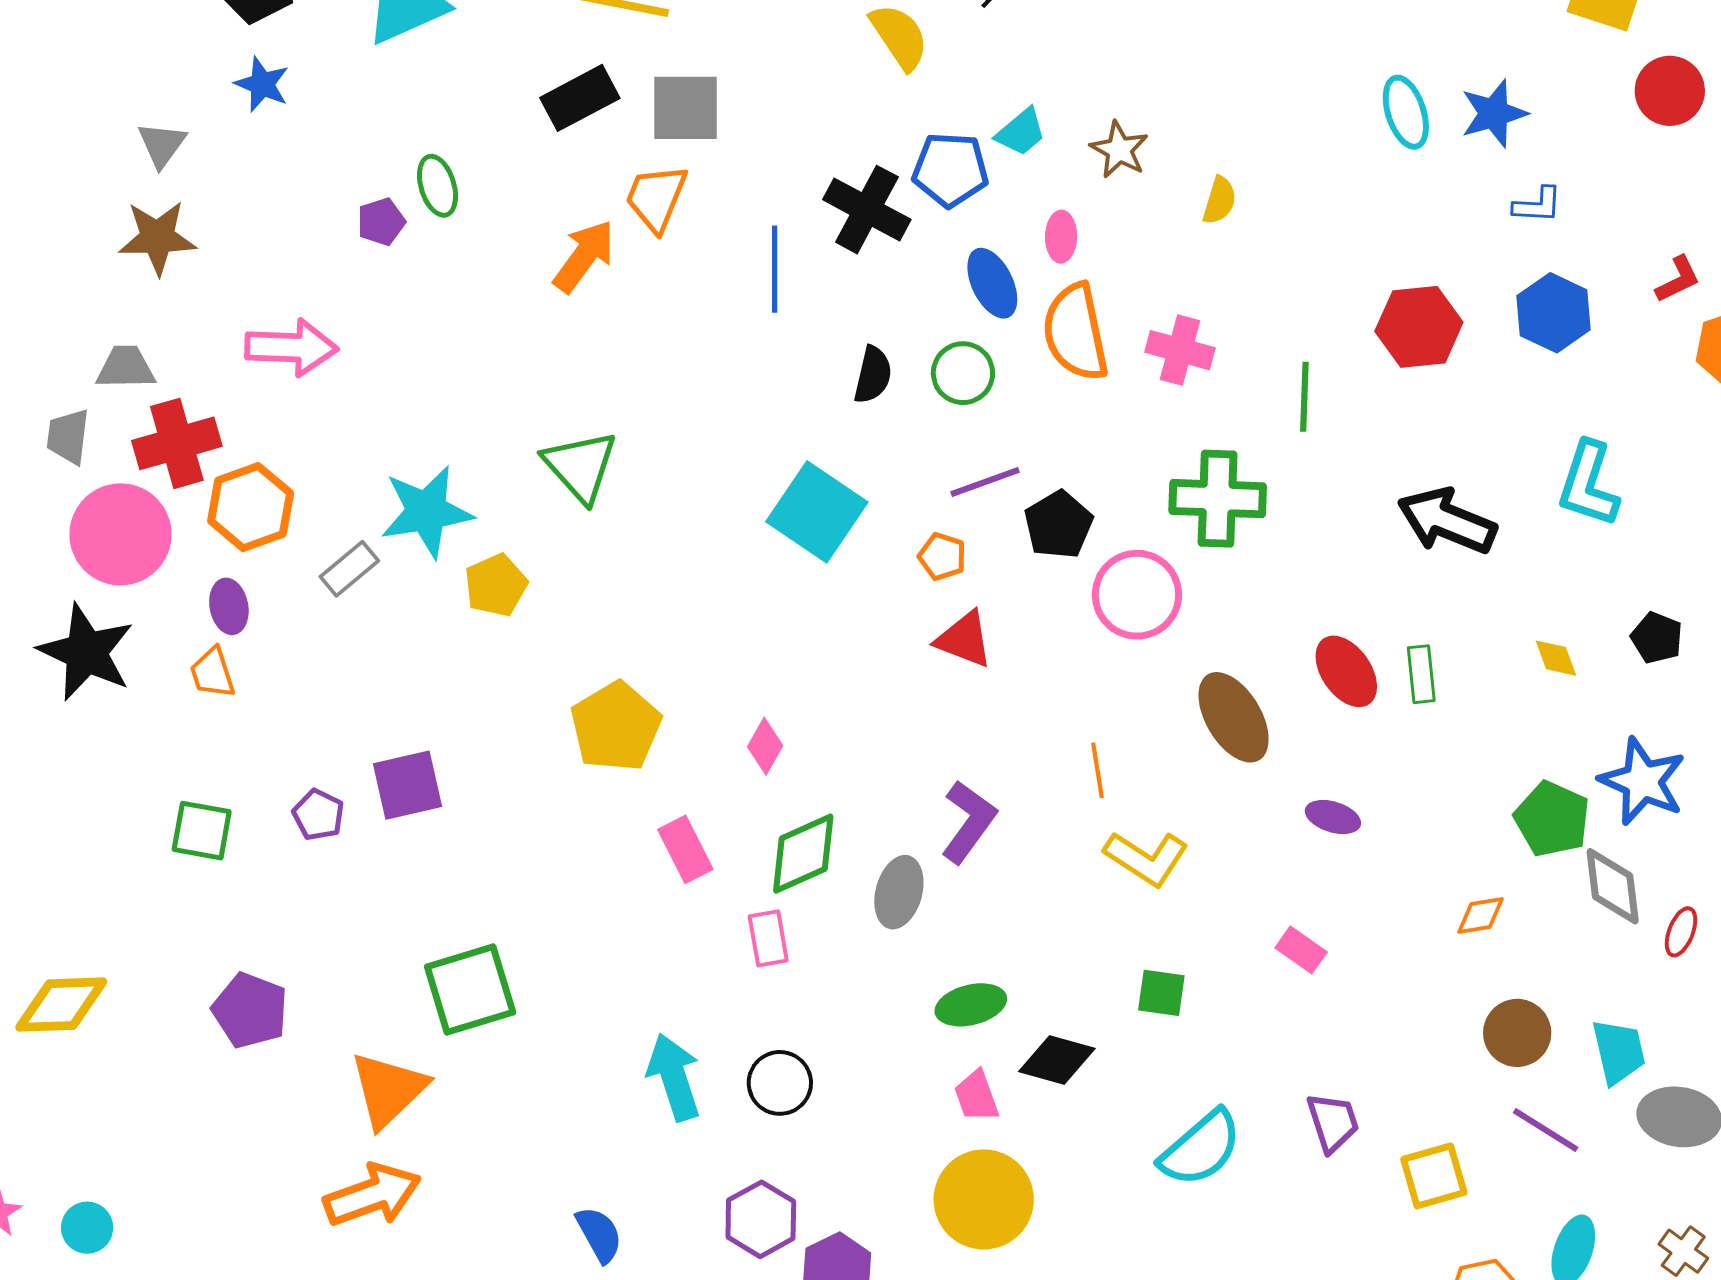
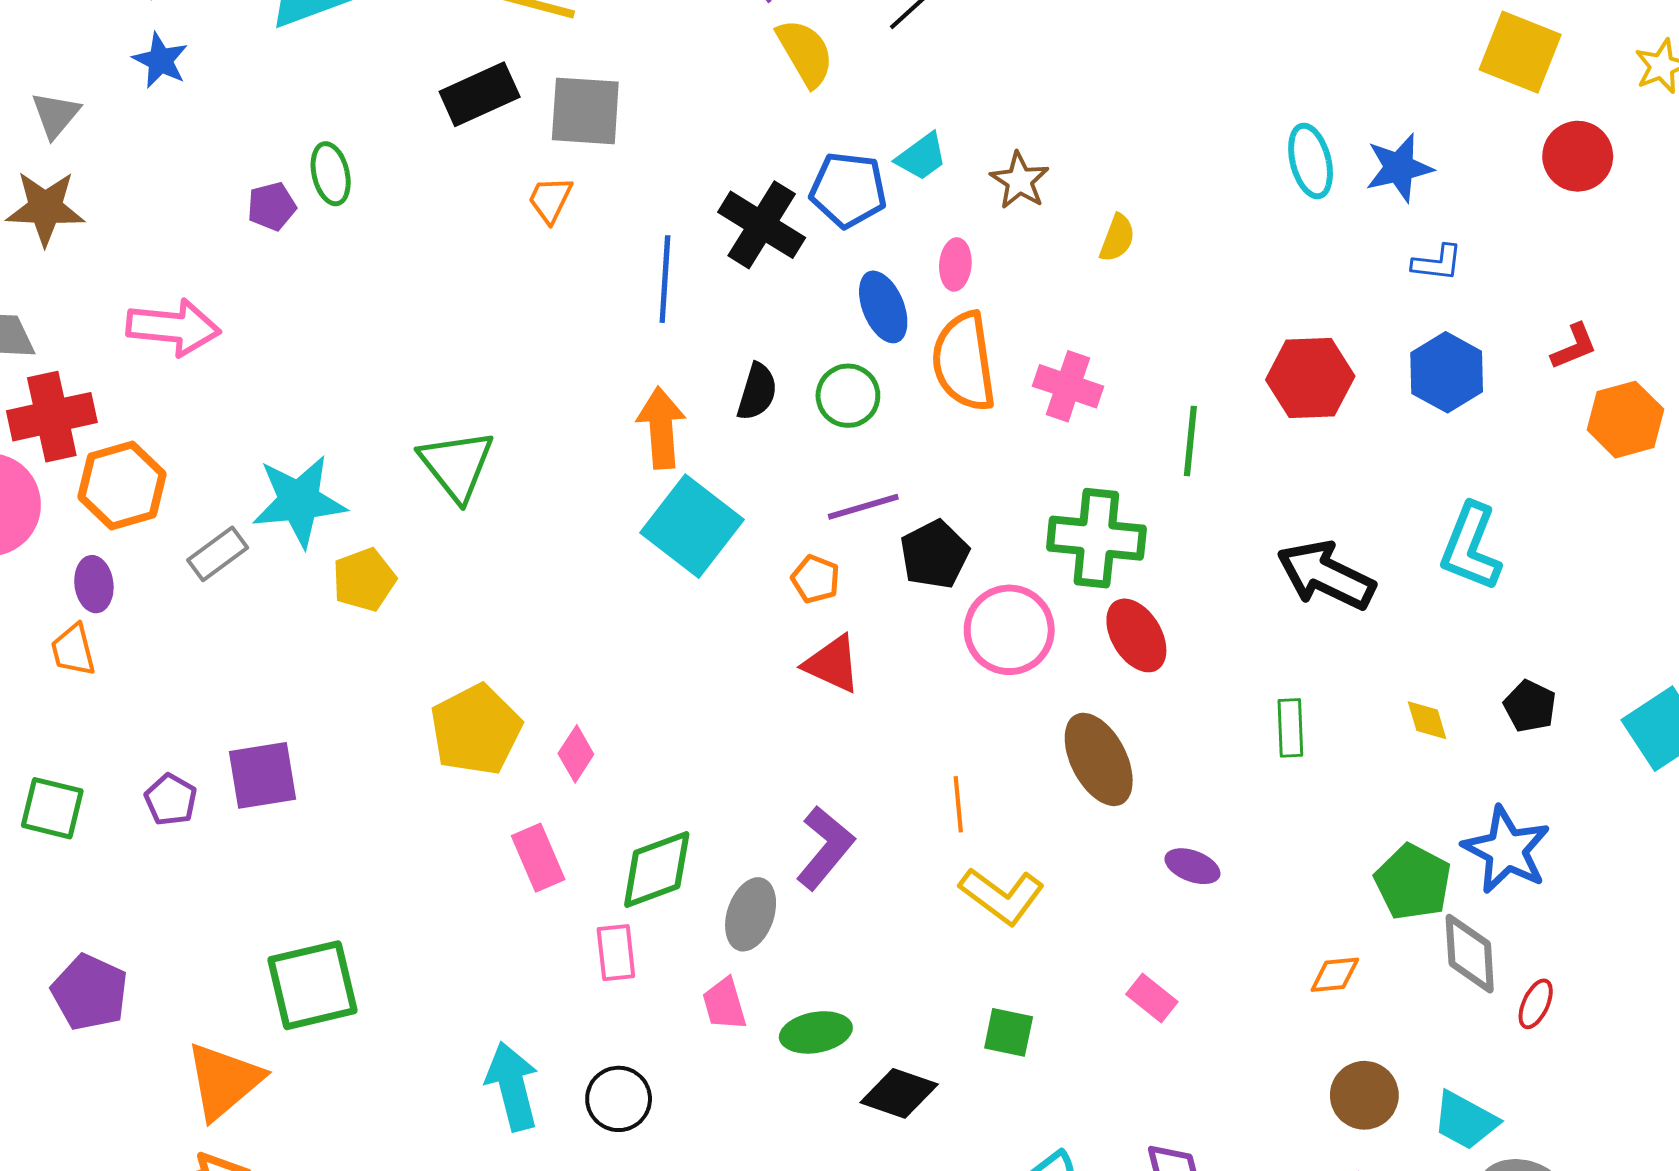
orange trapezoid: (656, 198) -> (550, 200), size x0.7
orange arrow: (584, 256) -> (661, 428), moved, turned -44
red ellipse: (1346, 671) -> (1136, 635), moved
pink diamond: (765, 746) -> (576, 754), moved
cyan trapezoid: (1619, 1052) -> (1465, 1121), turned 128
pink trapezoid: (976, 1096) -> (724, 1004), moved

